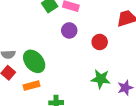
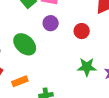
green ellipse: (34, 61) -> (25, 44), moved

